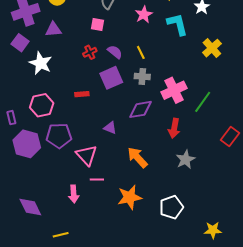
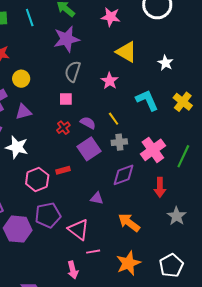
cyan L-shape: (177, 24) -> (147, 100), moved
pink hexagon: (42, 105) -> (37, 179), moved

